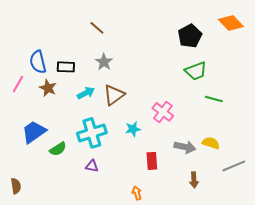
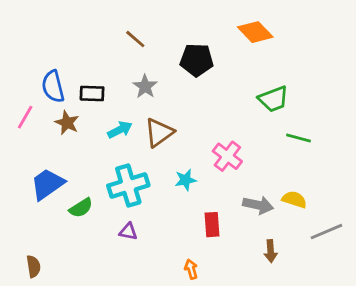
orange diamond: (231, 23) -> (255, 32), moved
black pentagon: (190, 36) -> (197, 60), moved, turned 30
brown semicircle: (16, 186) -> (33, 266), moved

